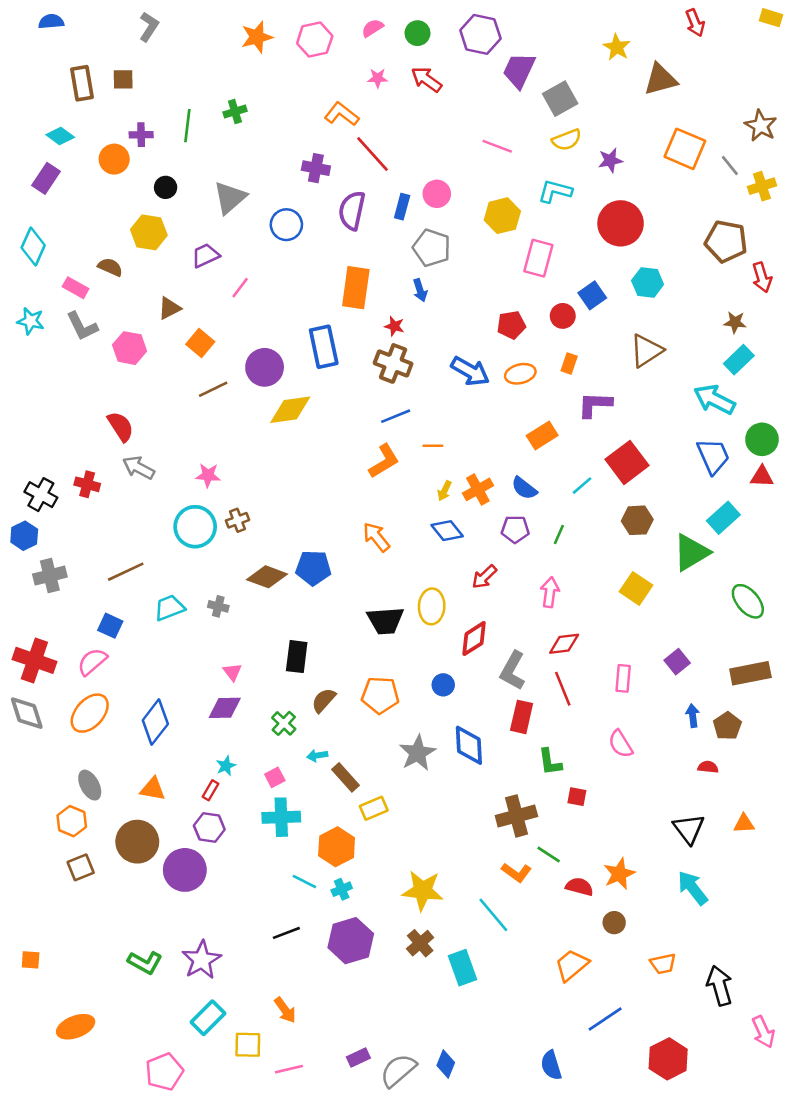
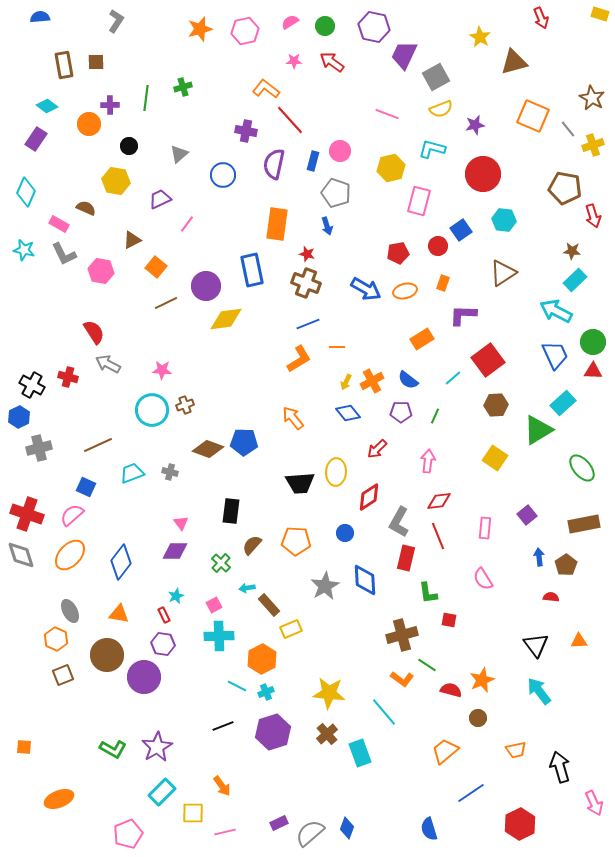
gray triangle: (230, 198) -> (179, 154), size x0.7
red rectangle: (211, 790) -> (164, 615), turned -56

